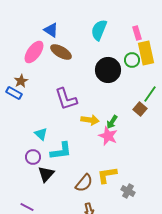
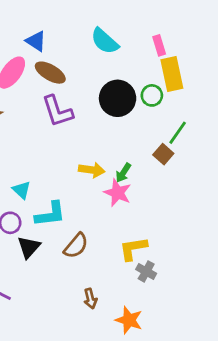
cyan semicircle: (99, 30) -> (105, 41), turned -70
green circle: (132, 60) -> (152, 95), moved
purple L-shape: (66, 99) -> (57, 111), moved
yellow L-shape: (107, 175) -> (133, 249), moved
brown semicircle: (84, 183) -> (76, 246), moved

